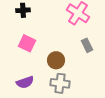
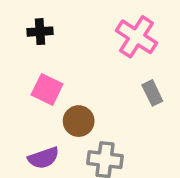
brown circle: (56, 60) -> (79, 121), moved

